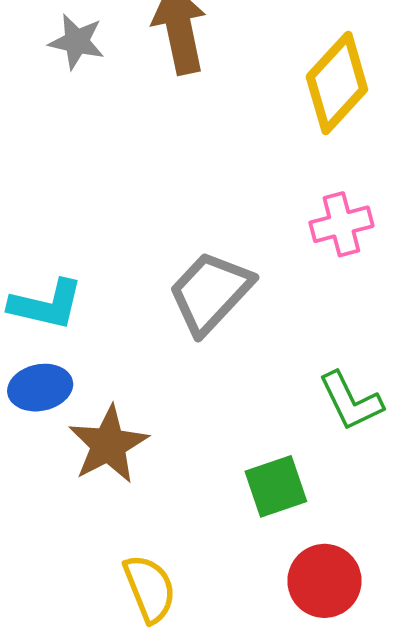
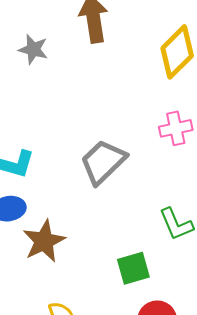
gray star: (77, 42) -> (33, 49), moved

